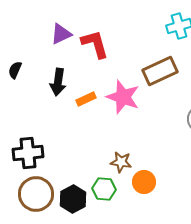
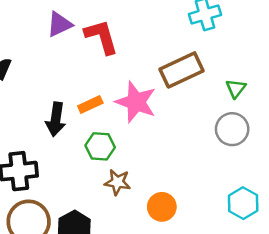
black arrow: (58, 82) -> (56, 119), moved
brown star: (121, 162) -> (117, 182), moved
green hexagon: (104, 189) -> (100, 146), moved

